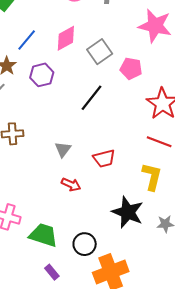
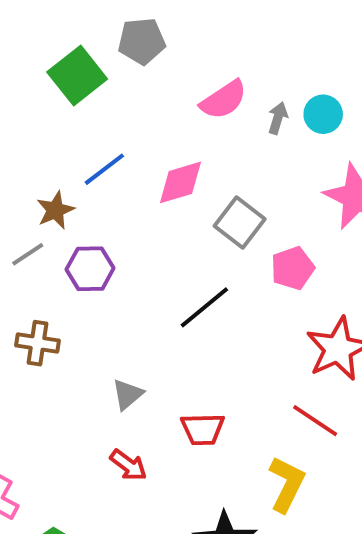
gray square: (100, 52) -> (240, 222), turned -30
pink pentagon: (131, 68) -> (293, 268), turned 30
purple hexagon: (42, 75) -> (90, 269), moved

